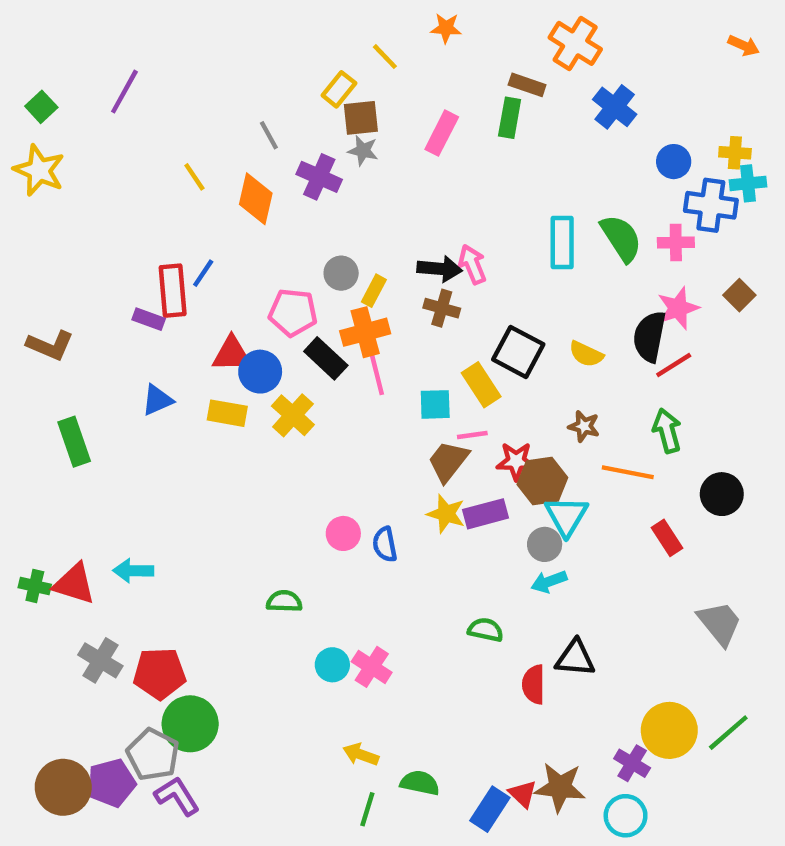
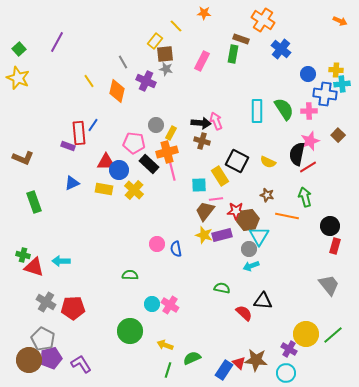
red rectangle: (667, 538) -> (335, 246), moved, turned 49
green cross: (35, 586) -> (23, 255), moved
red semicircle: (534, 684) -> (244, 313), turned 132
green circle: (190, 724) -> (130, 331), moved
gray pentagon: (153, 754) -> (43, 339), moved
green semicircle: (420, 783) -> (192, 358), turned -36

